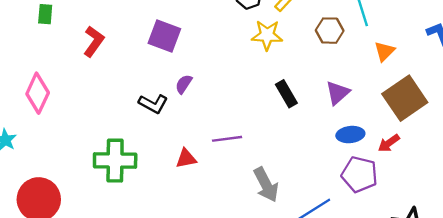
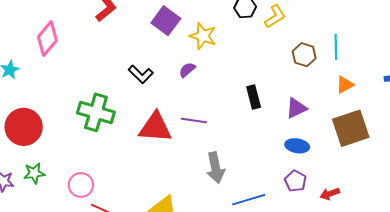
yellow star: (267, 35) -> (203, 36), moved
purple semicircle: (184, 84) -> (187, 70), moved
red arrow: (389, 143) -> (330, 194), moved
red triangle: (186, 159) -> (155, 127), size x1.8
purple pentagon: (359, 174) -> (295, 181), size x0.7

